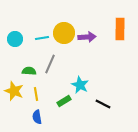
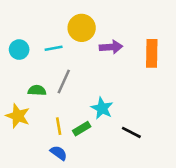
orange rectangle: (120, 29) -> (152, 53), moved
yellow circle: (64, 33) -> (82, 28), moved
yellow line: (36, 94) -> (59, 126), moved
blue semicircle: (37, 117) -> (59, 153), moved, turned 136

